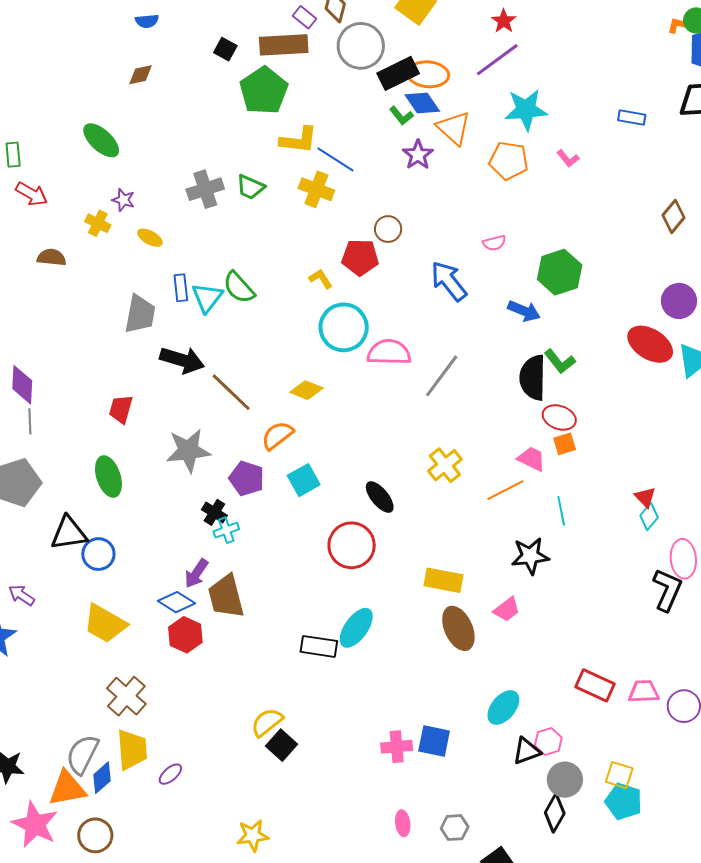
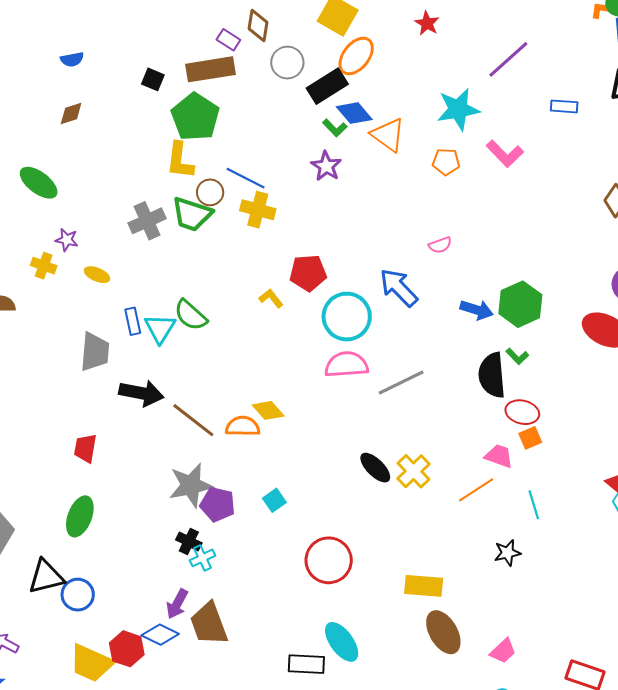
gray circle: (361, 46) -> (287, 63), size x0.7
purple line: (497, 60) -> (508, 59), moved
orange ellipse: (428, 74) -> (356, 56), moved, turned -51
yellow L-shape: (299, 140) -> (180, 161), moved, turned 96
purple star: (418, 155) -> (326, 166), moved
pink L-shape: (568, 158) -> (505, 154), size x1.6
blue line: (335, 159) -> (246, 178), moved
orange pentagon: (509, 161) -> (446, 162), size x0.7
green trapezoid: (250, 187) -> (192, 214), size x1.4
brown circle: (388, 229) -> (210, 192), moved
green hexagon: (560, 272) -> (520, 304), moved
cyan circle: (344, 327) -> (347, 317), moved
green L-shape: (560, 361) -> (517, 356), size x0.7
gray line: (442, 376) -> (401, 383), turned 33
yellow diamond: (306, 390) -> (268, 410), turned 32
orange semicircle: (277, 435) -> (243, 426), moved, turned 44
gray star: (188, 451) -> (191, 485), moved
green ellipse: (108, 476) -> (80, 516), turned 45
cyan square: (304, 480) -> (274, 500), size x0.7
black ellipse: (380, 497) -> (375, 468), moved
black star: (530, 556) -> (507, 553), size x0.7
pink trapezoid: (507, 609) -> (503, 651), moved
cyan ellipse: (356, 628) -> (342, 642), turned -66
red hexagon: (185, 635) -> (127, 649), moved

